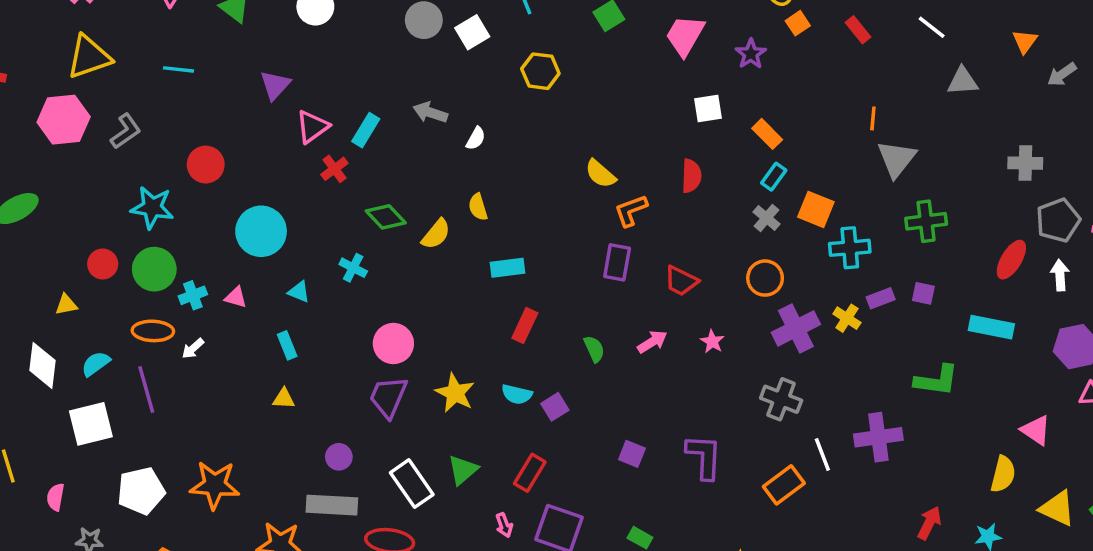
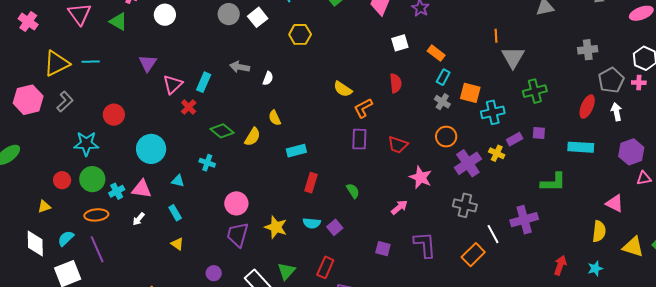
yellow triangle: (89, 57) -> (57, 63), moved
pink triangle: (236, 297) -> (142, 189), size x1.5
pink arrow: (652, 342) -> (399, 207), moved
pink star: (712, 342) -> (421, 177), size x1.6
white arrow: (193, 348) -> (139, 219), moved
yellow triangle: (284, 399) -> (177, 244), turned 40

